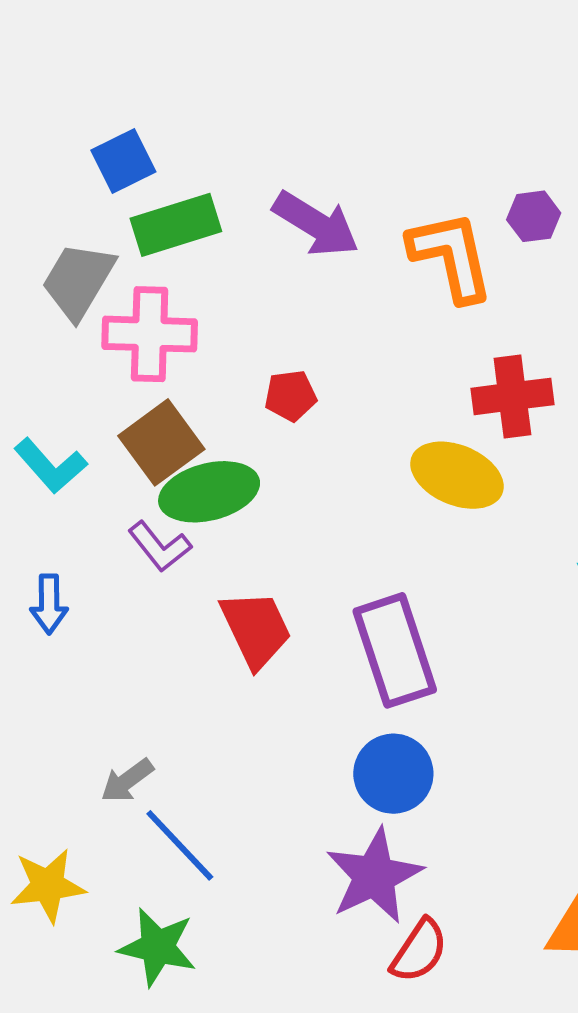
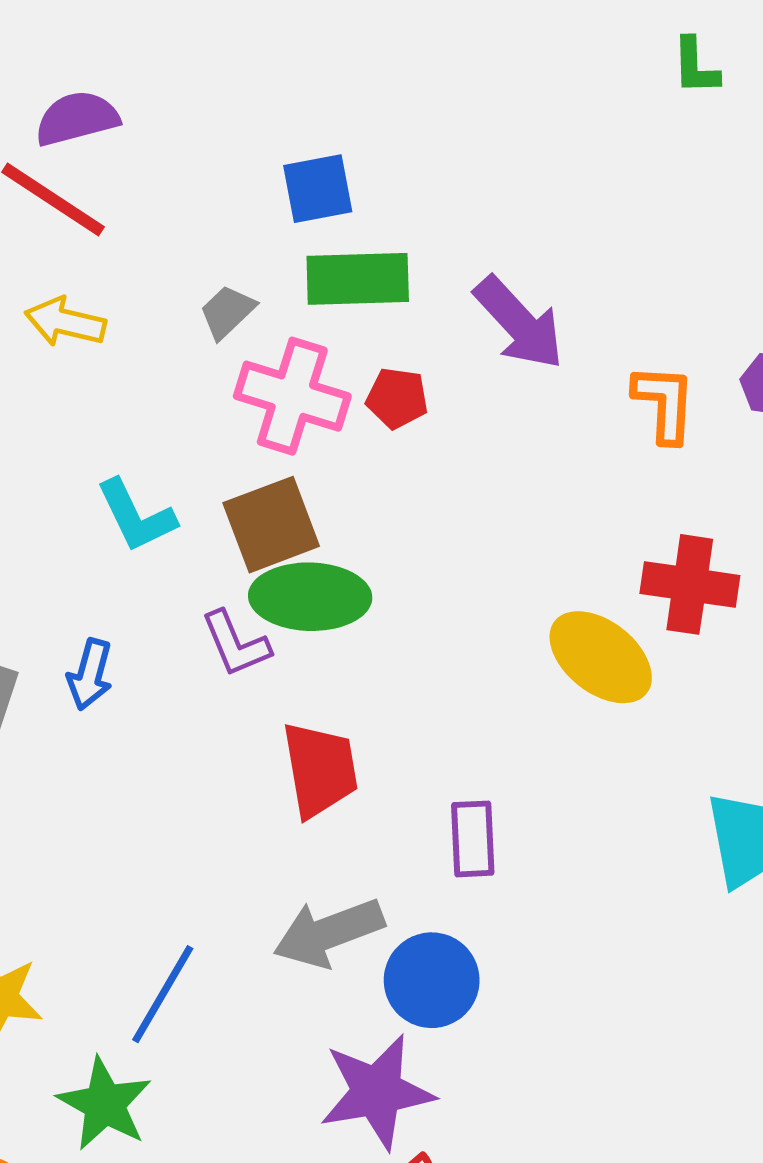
orange L-shape: (451, 256) -> (664, 403), size x0.7
gray trapezoid: (78, 281) -> (227, 312), size x0.6
red pentagon: (291, 396) -> (397, 398), moved
purple rectangle: (395, 650) -> (473, 839), size x0.6
gray arrow: (127, 781) -> (329, 933), moved, size x1.6
blue line: (180, 845) -> (163, 994), turned 58

